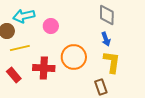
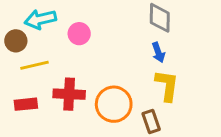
orange circle: (74, 57) -> (114, 104), moved
red rectangle: (14, 75) -> (26, 104), turned -56

